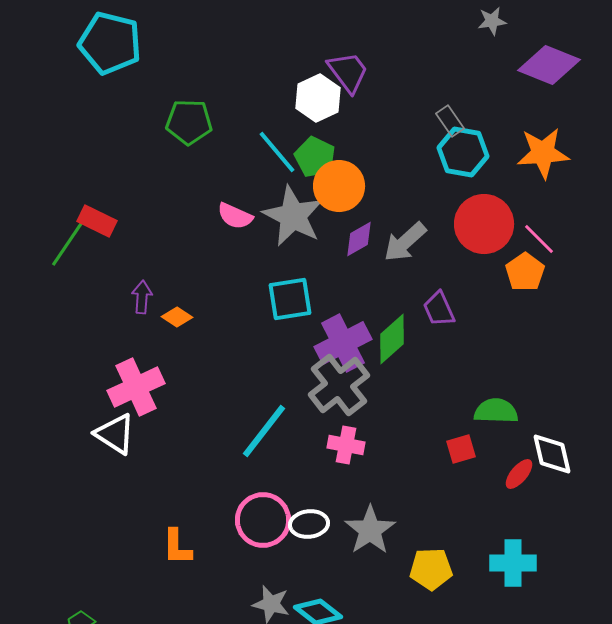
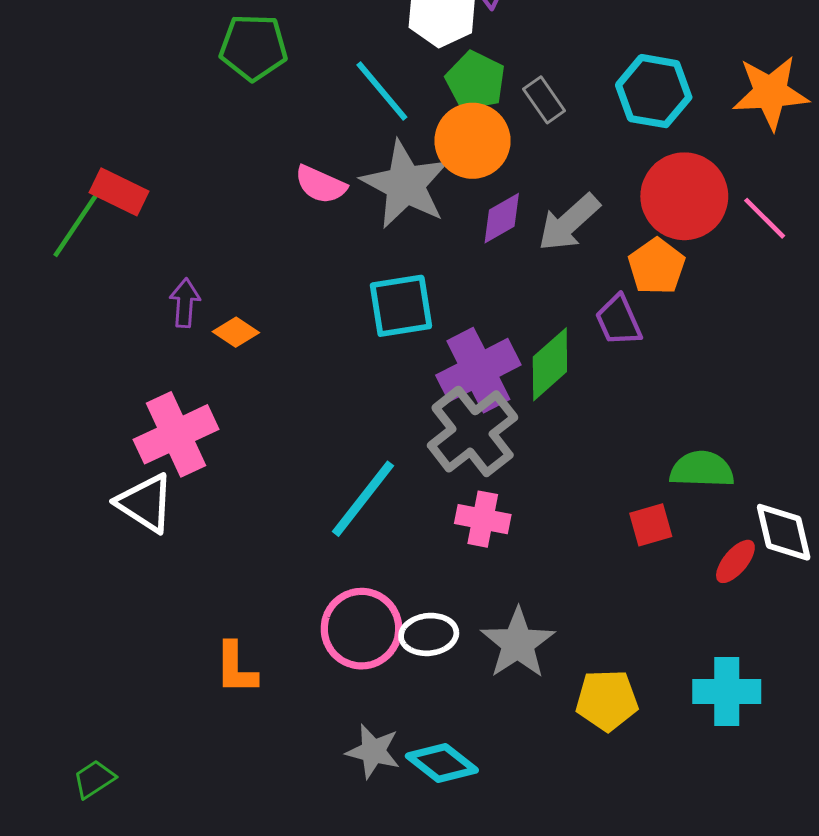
gray rectangle: (450, 121) -> (544, 100), moved
green pentagon: (315, 157) -> (475, 81), moved
orange pentagon: (525, 272) -> (657, 266), moved

